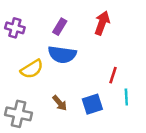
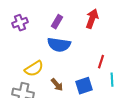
purple cross: (15, 28) -> (20, 23), turned -35
yellow semicircle: (32, 69) -> (34, 69), moved

